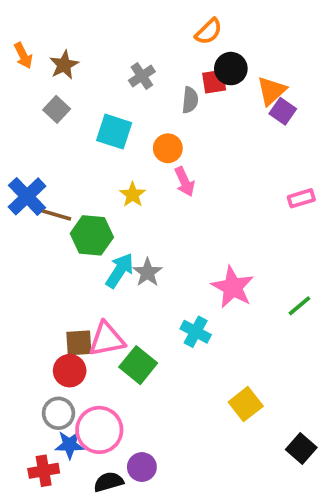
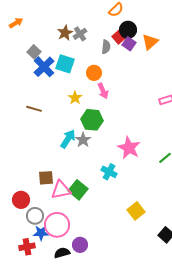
orange arrow: (23, 56) -> (16, 23), turned -96
brown star: (64, 65) -> (65, 33), moved
red square: (214, 82) -> (119, 37), turned -32
purple square: (283, 111) -> (129, 44), moved
blue cross: (27, 196) -> (44, 67), moved
green hexagon: (92, 235) -> (92, 120), moved
pink triangle: (107, 339) -> (61, 190), moved
red circle: (70, 371) -> (21, 200), moved

